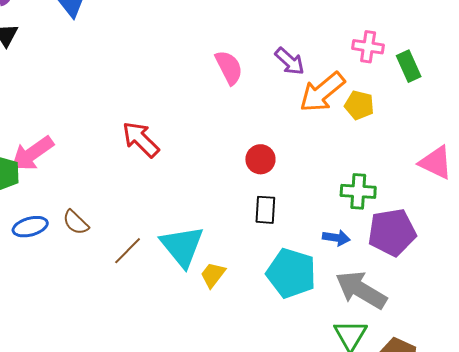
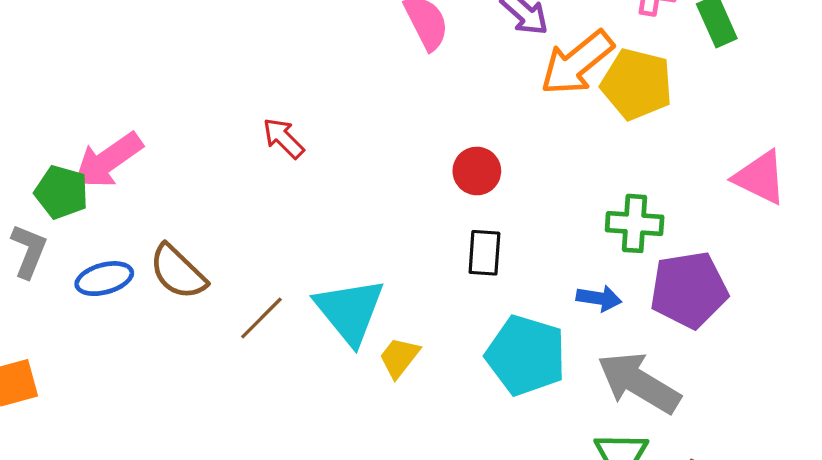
yellow pentagon: (359, 105) -> (637, 84), size x1.5
red arrow: (141, 139) -> (283, 138), size x0.7
brown semicircle: (76, 222) -> (178, 272), size x1.4

